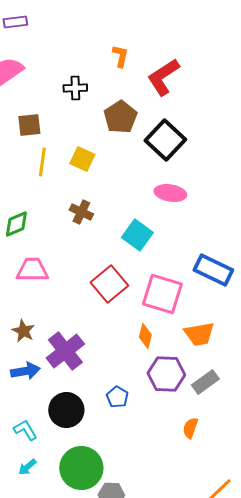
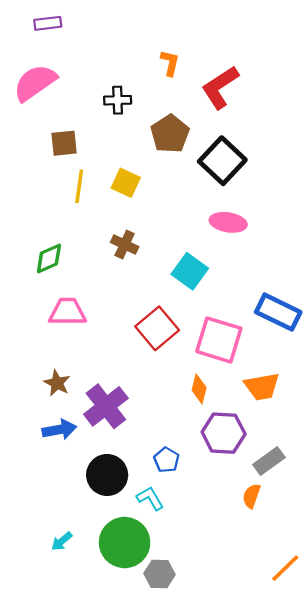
gray rectangle: (205, 382) -> (269, 461), moved
cyan L-shape: (25, 430) -> (150, 498), moved

